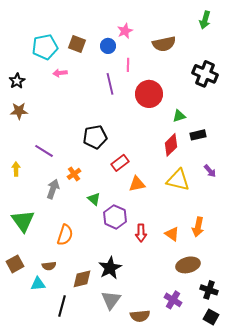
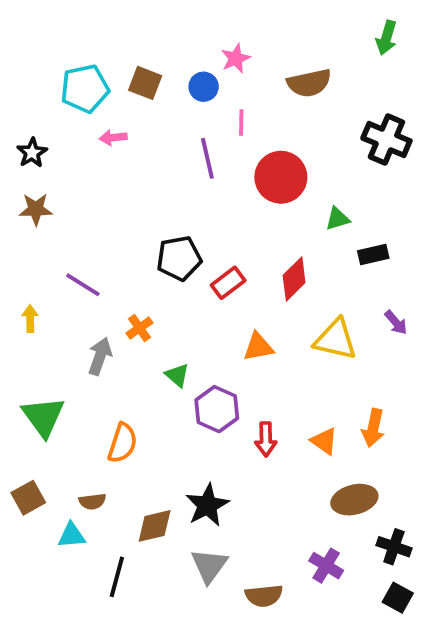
red diamond: (171, 145) -> (294, 279), moved
red rectangle: (120, 163) -> (228, 283), moved

